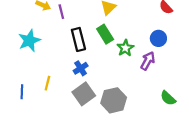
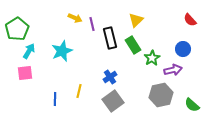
black rectangle: (78, 39) -> (110, 38), moved
purple arrow: (148, 61) -> (173, 70), turned 48
gray hexagon: (114, 100) -> (161, 95), moved

